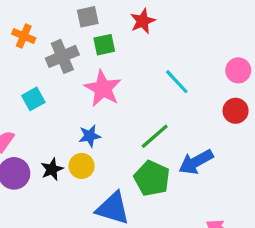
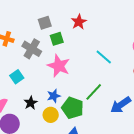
gray cross: (62, 56) -> (32, 49), turned -30
black star: (52, 169) -> (31, 103), moved
green pentagon: (152, 178) -> (73, 108), moved

